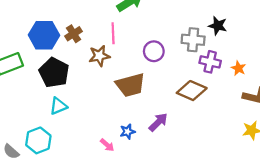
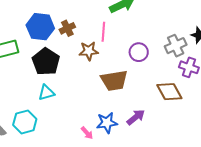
gray cross: (193, 40) -> (176, 46), turned -35
brown diamond: (192, 91) -> (169, 92), turned 32
blue star: (127, 132) -> (107, 123), size x1.5

